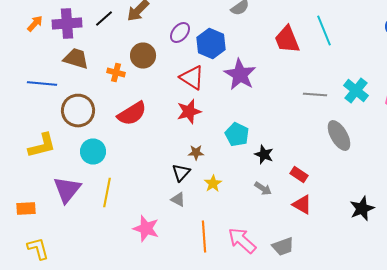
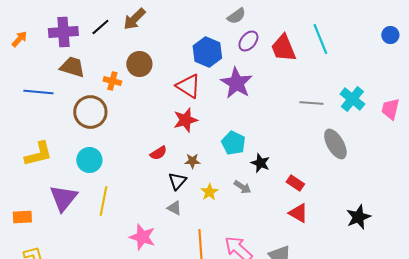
orange arrow: (35, 24) -> (19, 39), moved
purple ellipse: (180, 32) -> (248, 41), moved
brown circle: (78, 110) -> (90, 112), moved
red semicircle: (132, 114) -> (158, 153), moved, size x0.6
gray arrow: (263, 188) -> (242, 187), moved

